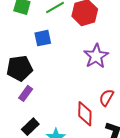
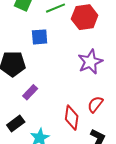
purple rectangle: (26, 93) -> (30, 92), moved

